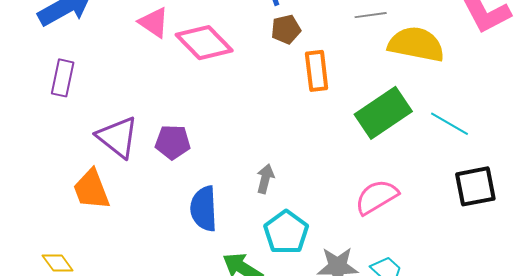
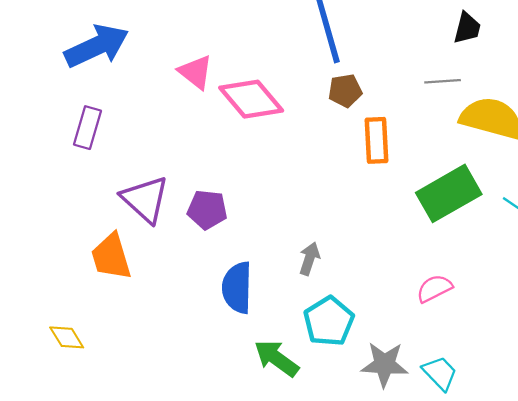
pink semicircle: (377, 197) -> (434, 288), size x0.7

